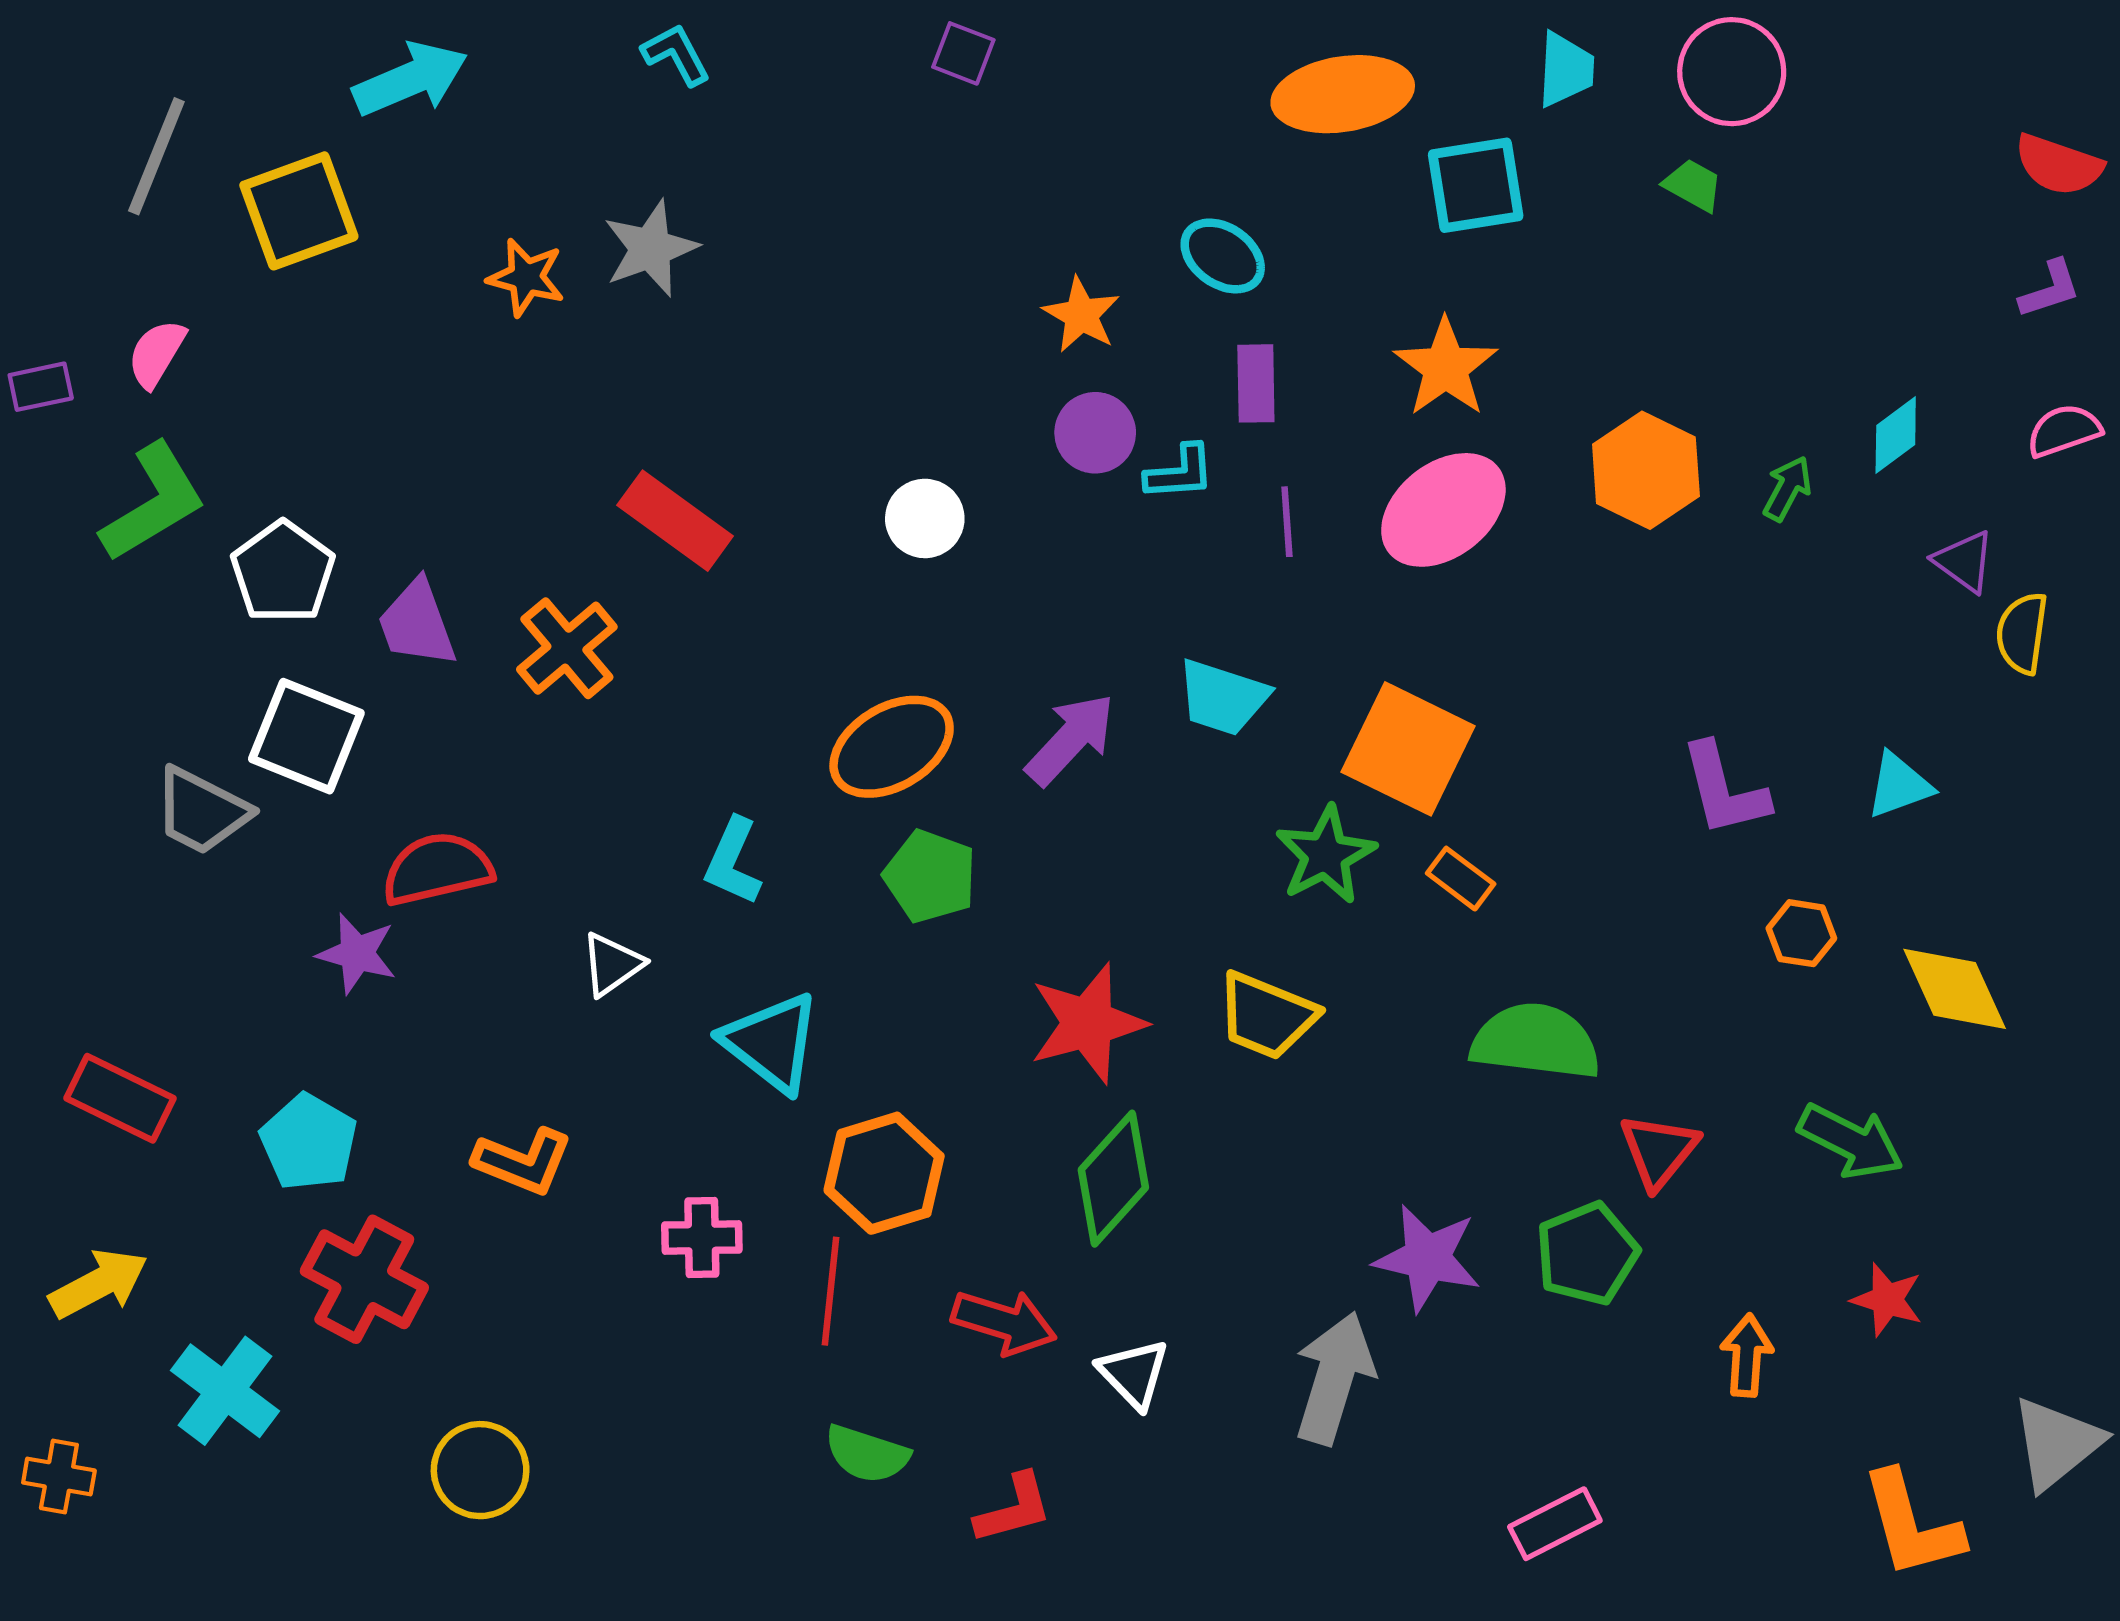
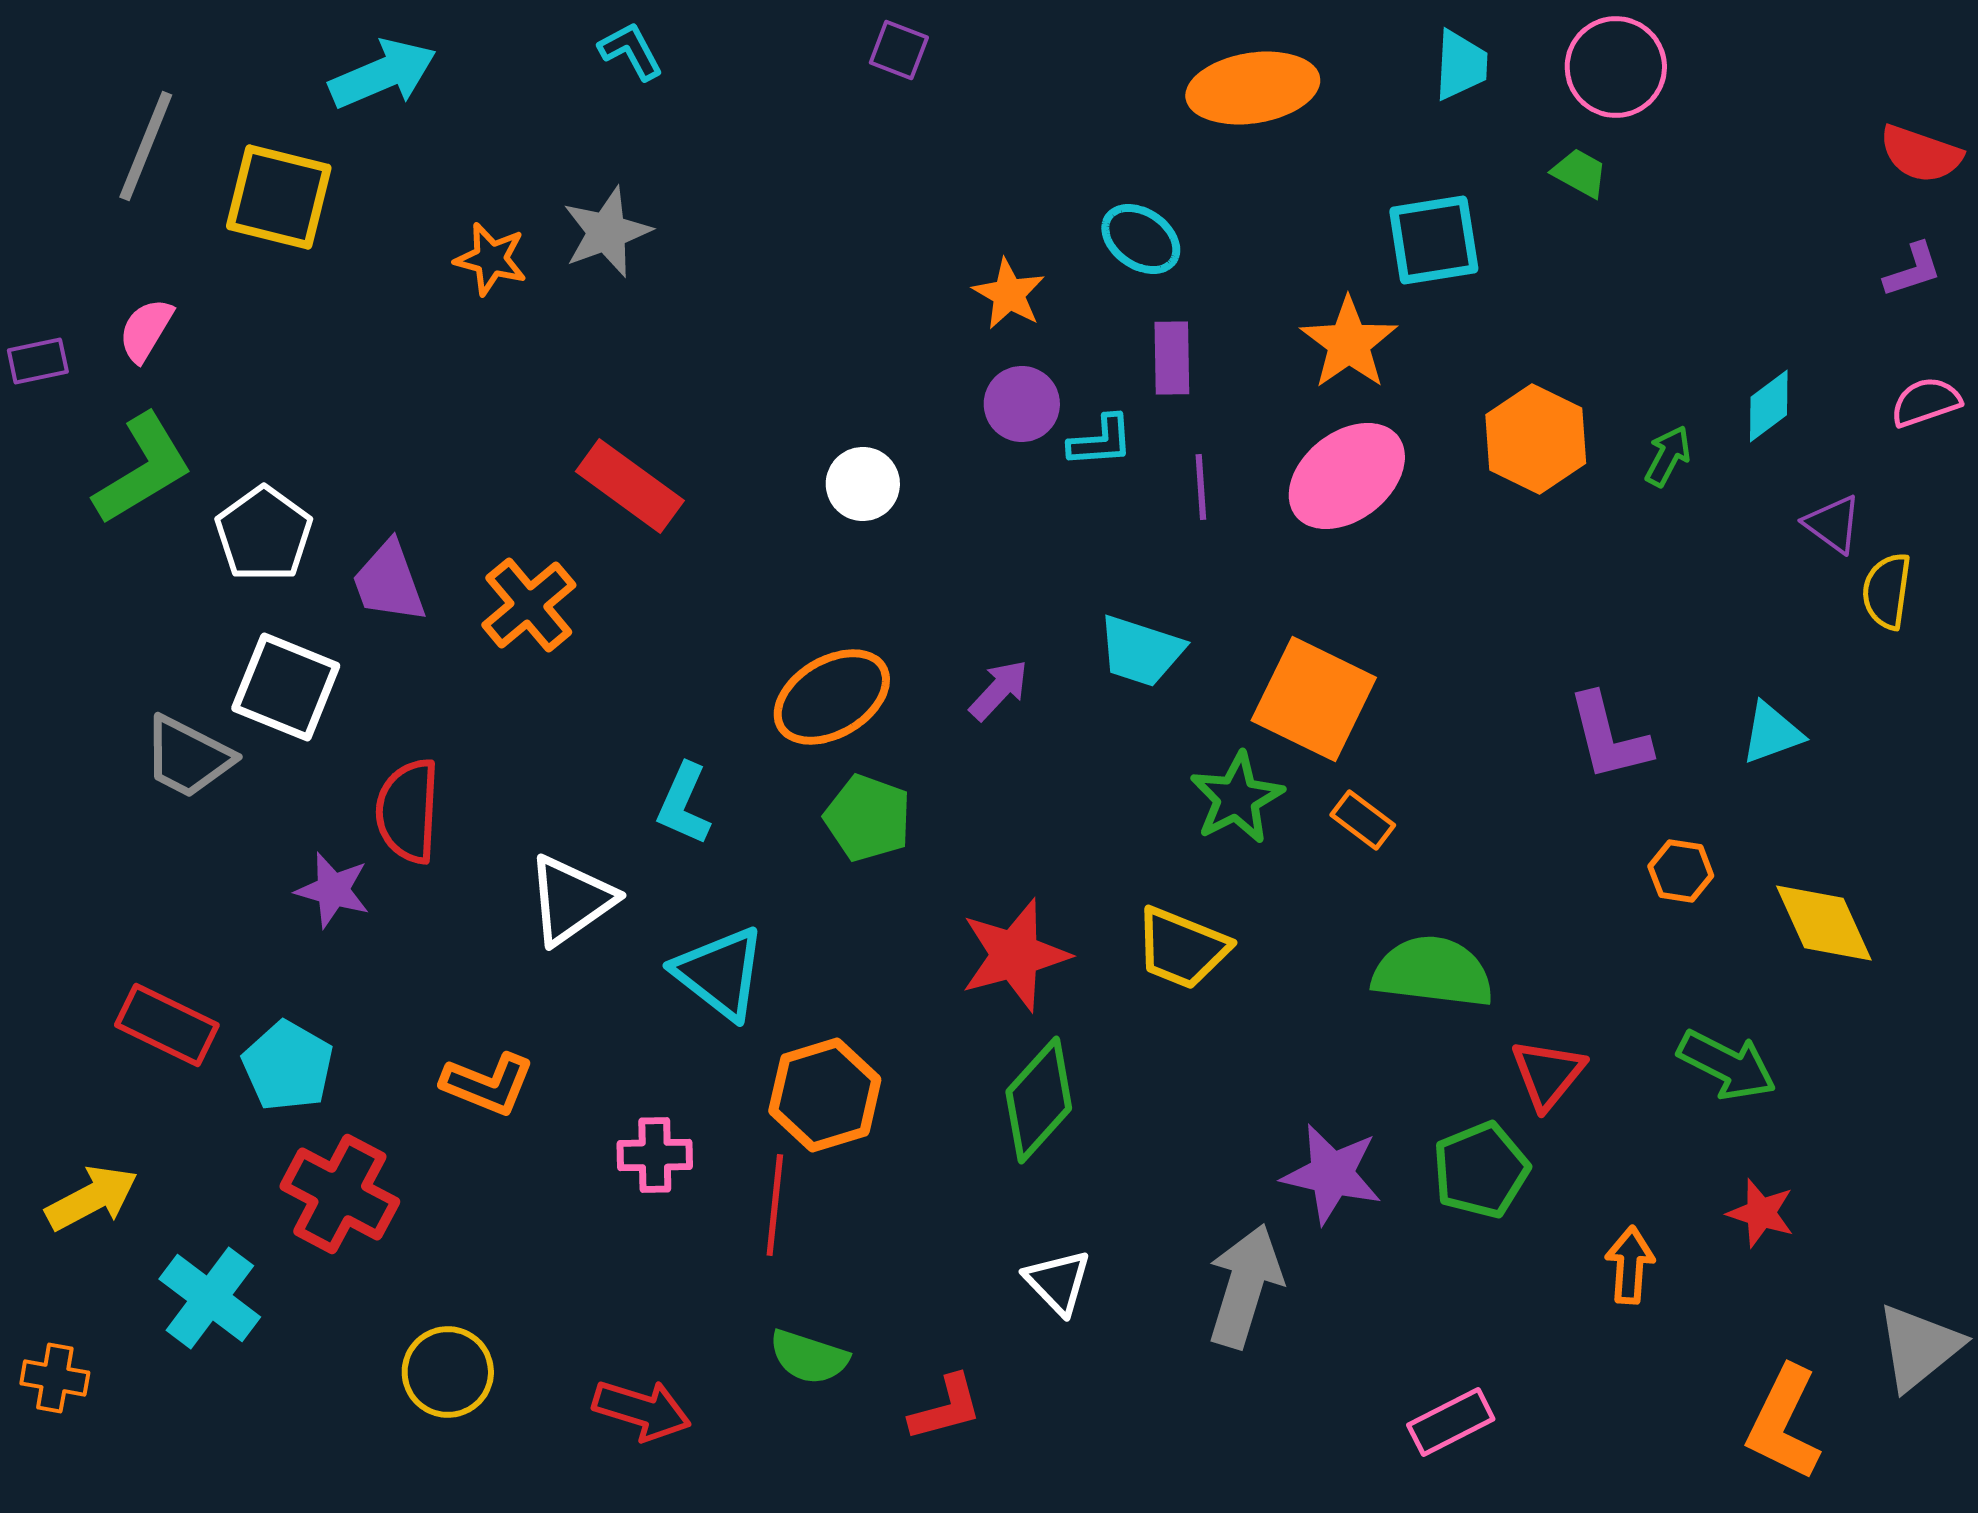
cyan square: (1476, 185) -> (1434, 240), moved
yellow square: (299, 211) -> (279, 197), turned 34
purple arrow: (1071, 739) -> (999, 690), size x0.7
red semicircle: (437, 869) -> (408, 811), turned -74
white triangle: (612, 964) -> (571, 900), size x1.5
red rectangle: (120, 1098) -> (167, 1025), moved
red arrow: (1004, 1322) -> (642, 1410), moved
orange L-shape: (1912, 1525) -> (1784, 1423), turned 41

